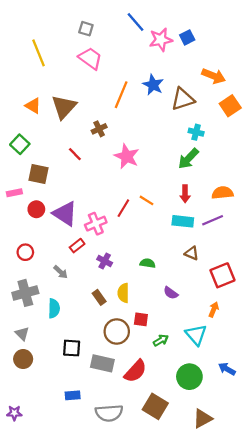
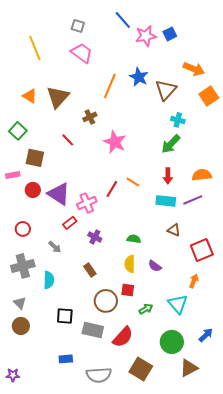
brown triangle: (183, 99) -> (166, 90), turned -30
yellow semicircle: (123, 293) -> (130, 264), moved
blue arrow: (227, 369) -> (206, 335), turned 105
brown triangle: (203, 418) -> (189, 368), moved

